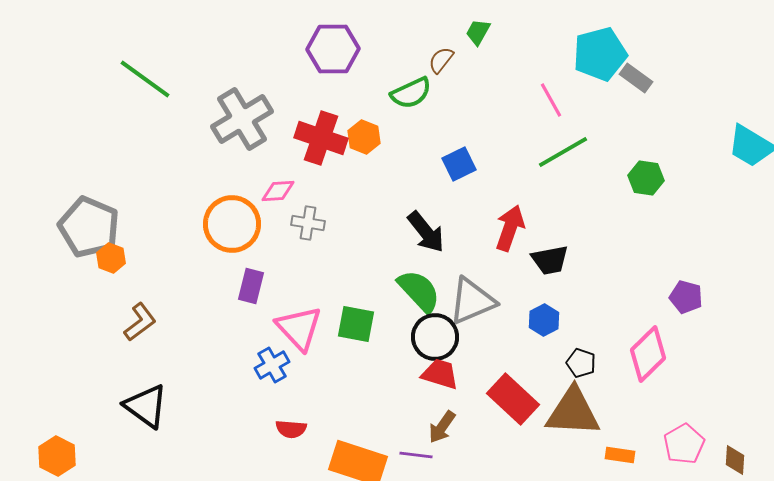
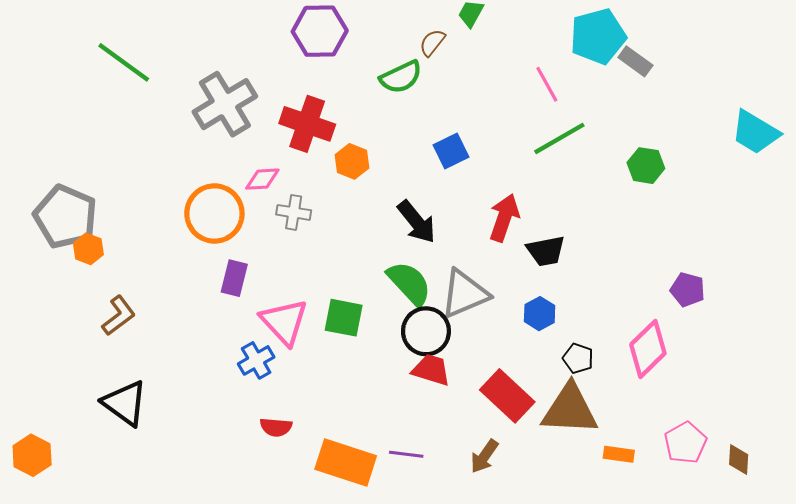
orange hexagon: (364, 137) -> (352, 161), moved
brown arrow: (442, 427) -> (484, 456), moved

